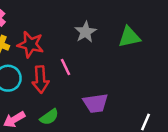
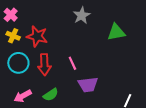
gray star: (85, 32) -> (82, 15), moved
pink line: (65, 67) -> (72, 63), moved

